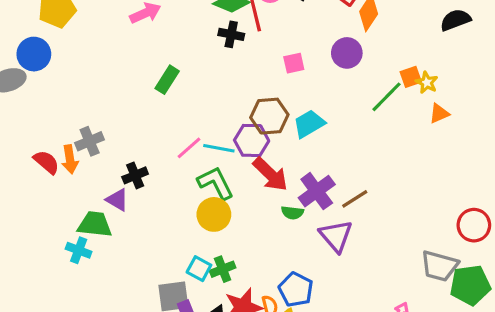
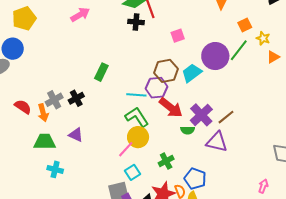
purple circle: (347, 53) -> (215, 56), moved, size x1.4
orange square: (411, 77) -> (245, 25), moved
green rectangle: (167, 80) -> (101, 72), moved
pink line: (189, 148) -> (126, 149), moved
red semicircle: (46, 162) -> (23, 107), moved
black cross: (135, 175) -> (76, 98), moved
green trapezoid: (95, 224) -> (45, 142), moved
purple triangle: (336, 236) -> (217, 142), turned -30
cyan square: (199, 269) -> (132, 172), turned 35
green cross: (223, 269) -> (166, 161), moved

